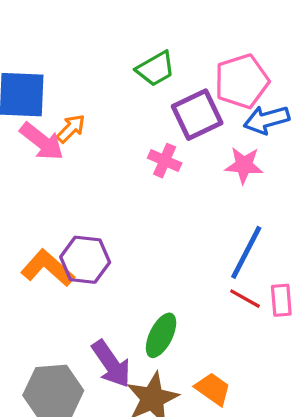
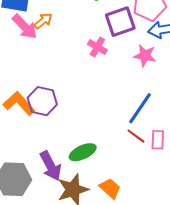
green ellipse: (161, 335) -> (83, 152), turned 32

